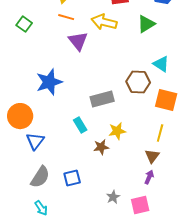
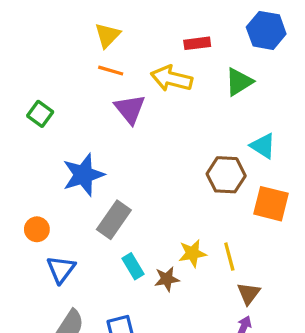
green square: (24, 24) -> (40, 114), moved
gray rectangle: (102, 99) -> (114, 220), moved, turned -40
orange circle: (20, 116) -> (37, 229), size x0.6
cyan rectangle: (80, 125) -> (133, 266), moved
yellow line: (160, 133) -> (229, 257), moved, turned -30

